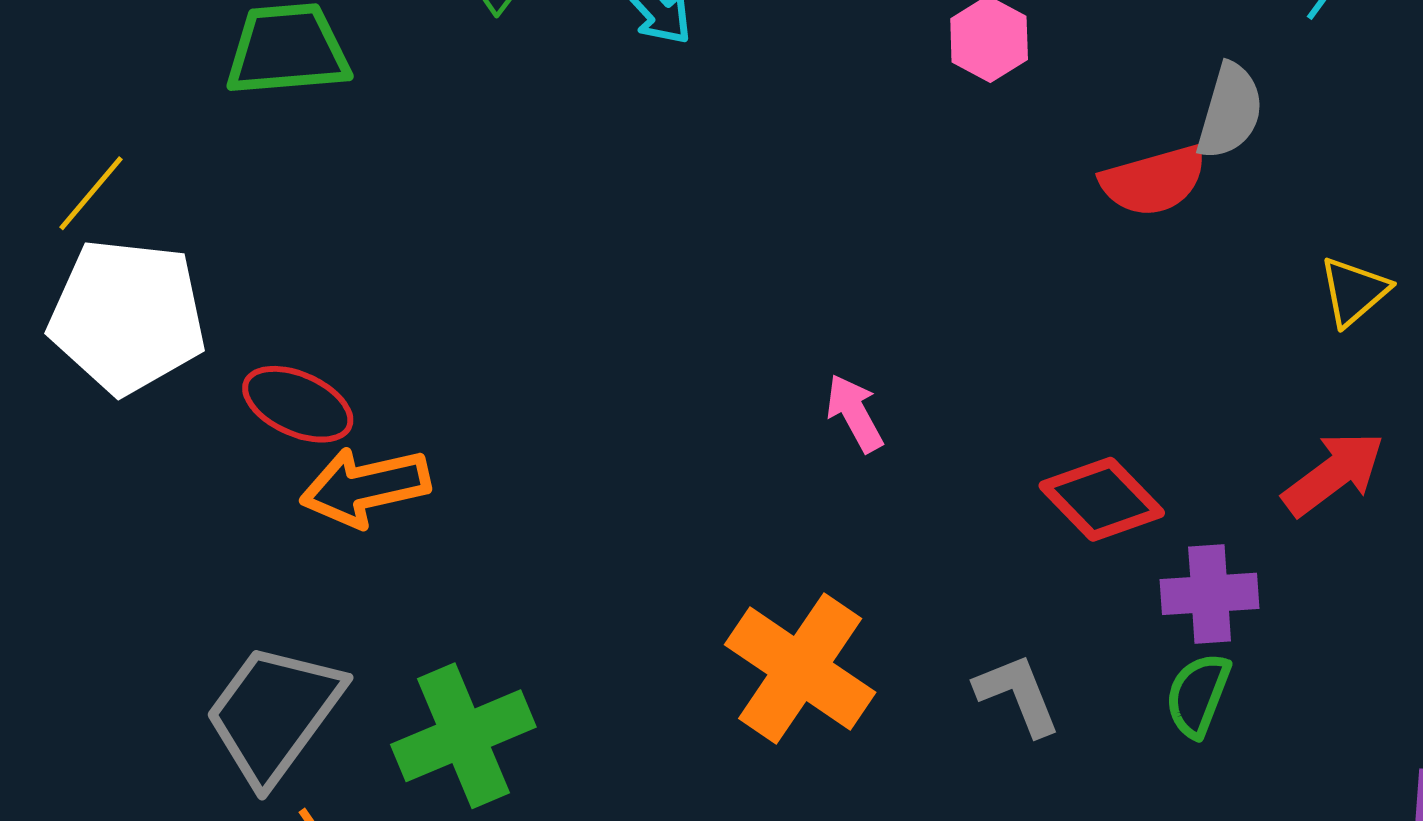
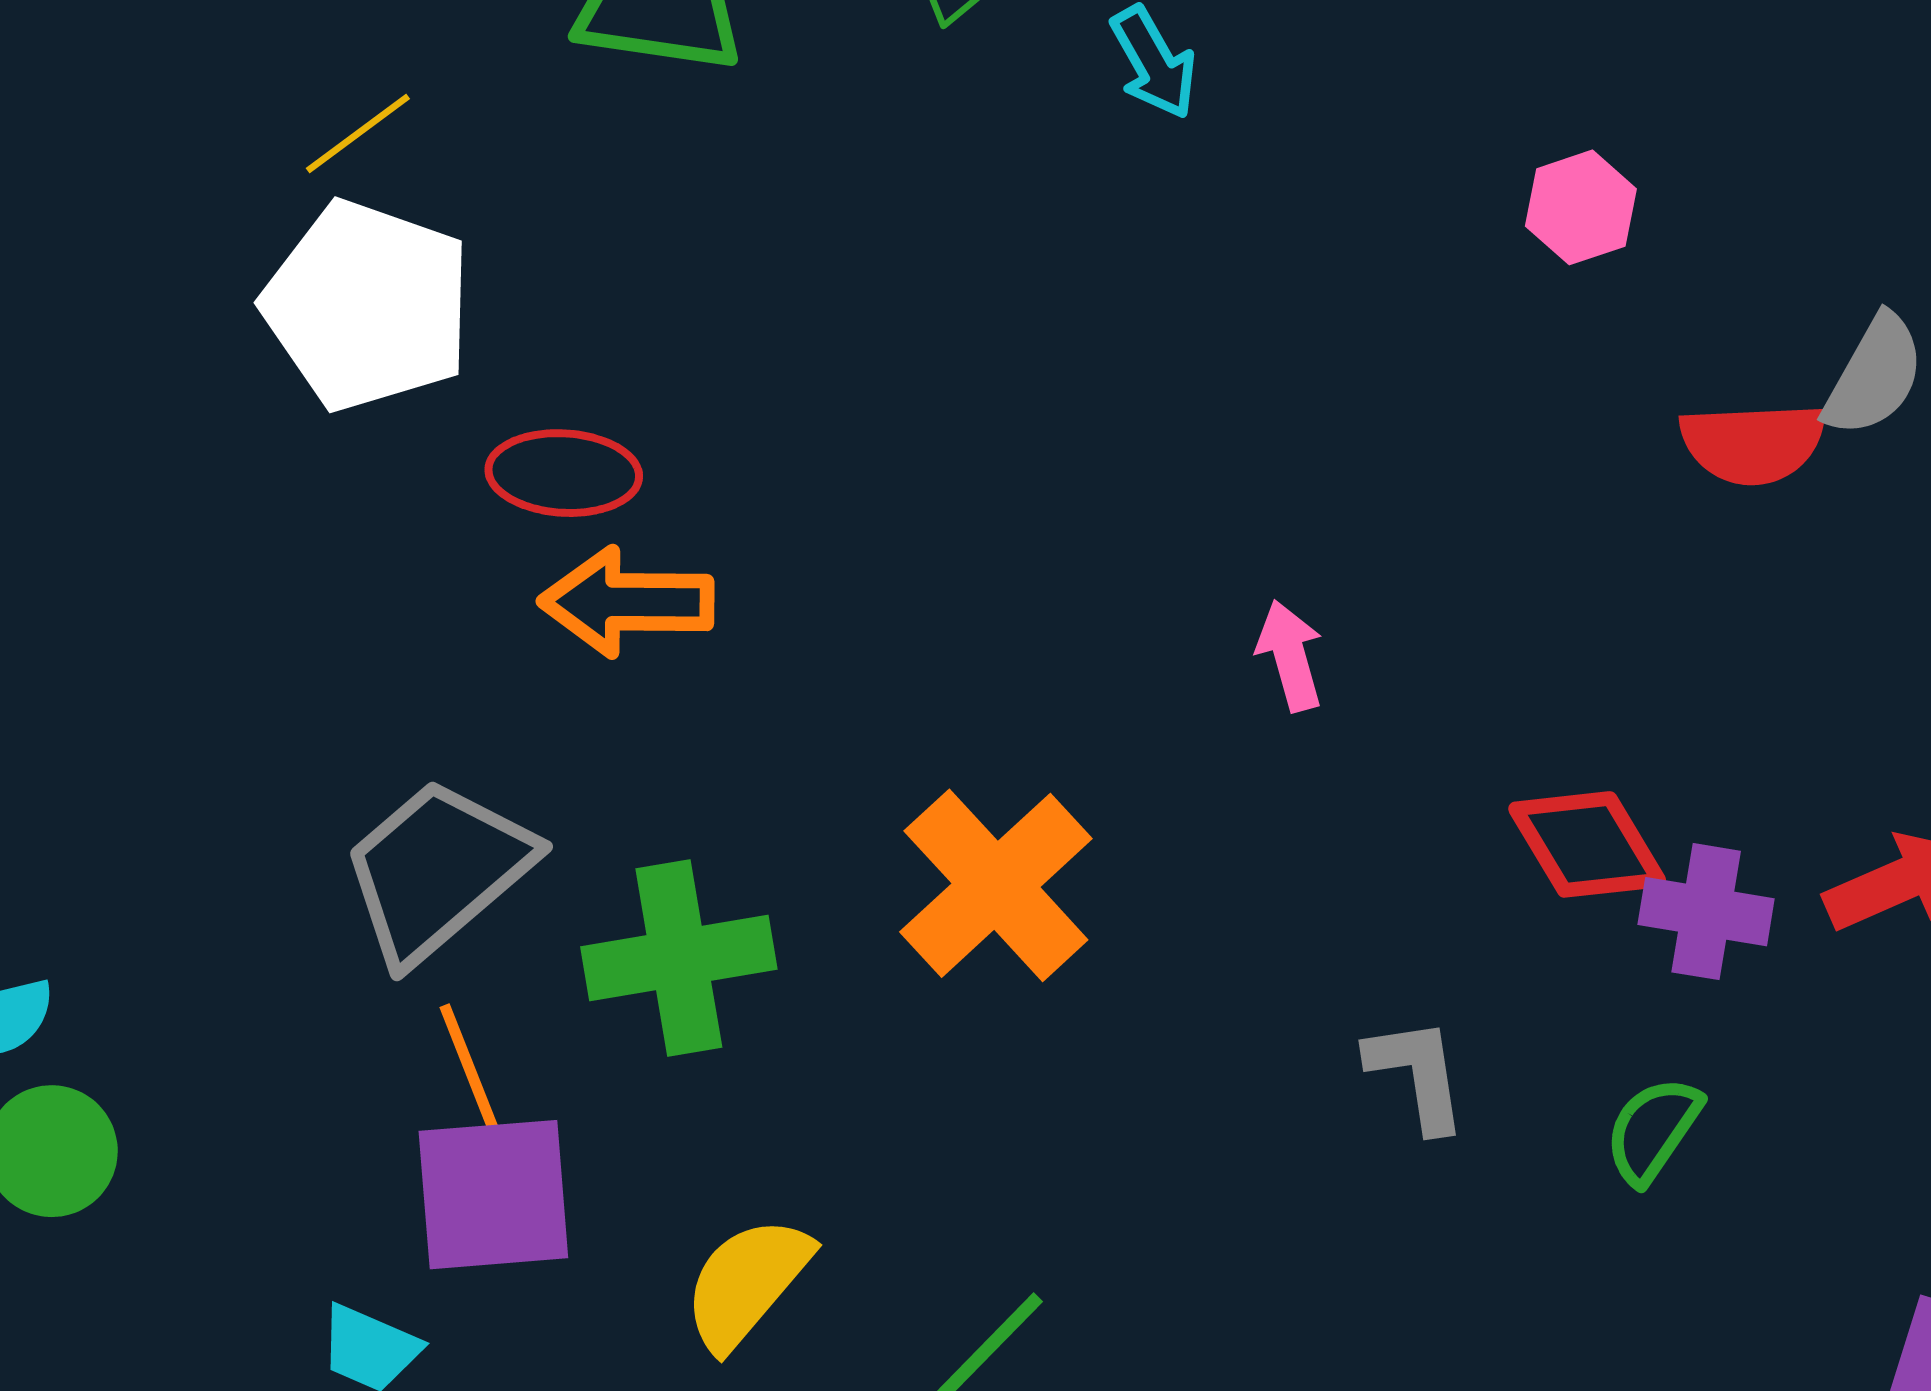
red ellipse: (298, 404) -> (564, 473), turned -34
purple cross: (1210, 594) -> (1706, 912), moved
orange cross: (800, 668) -> (996, 885), moved

